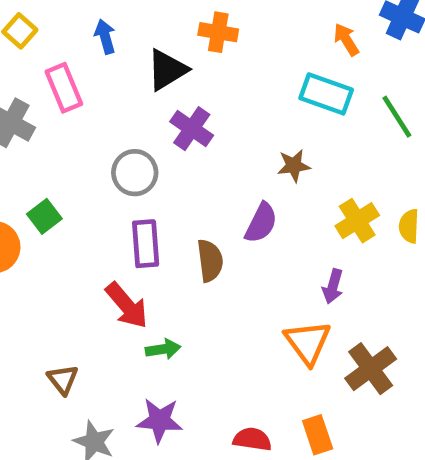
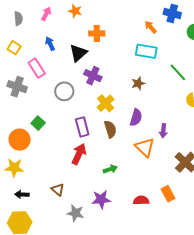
green line: (397, 117) -> (178, 72), moved
gray circle: (135, 173) -> (64, 91), moved
yellow cross: (357, 221) -> (106, 103), moved
purple semicircle: (261, 223) -> (136, 117), moved
red arrow: (127, 305) -> (79, 154), turned -105
orange triangle: (308, 342) -> (145, 147), moved
green arrow: (163, 349) -> (110, 169), moved

